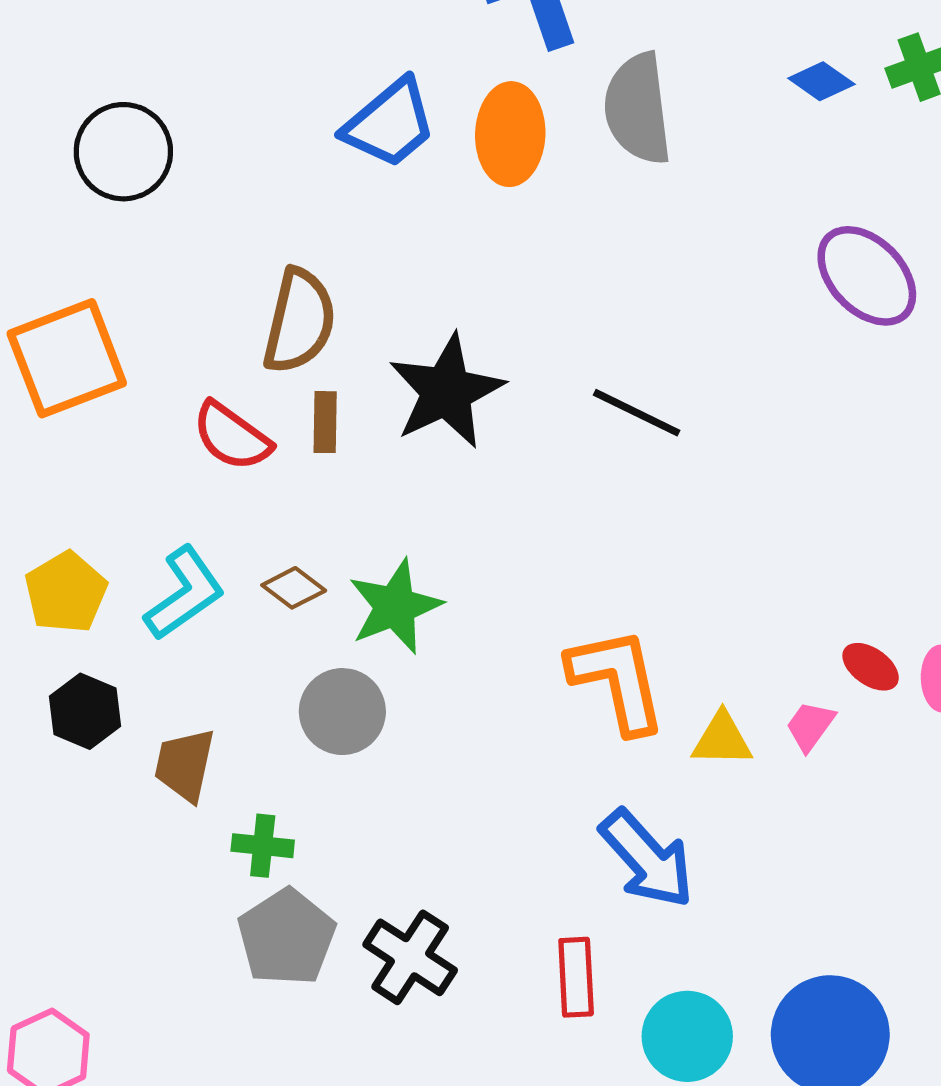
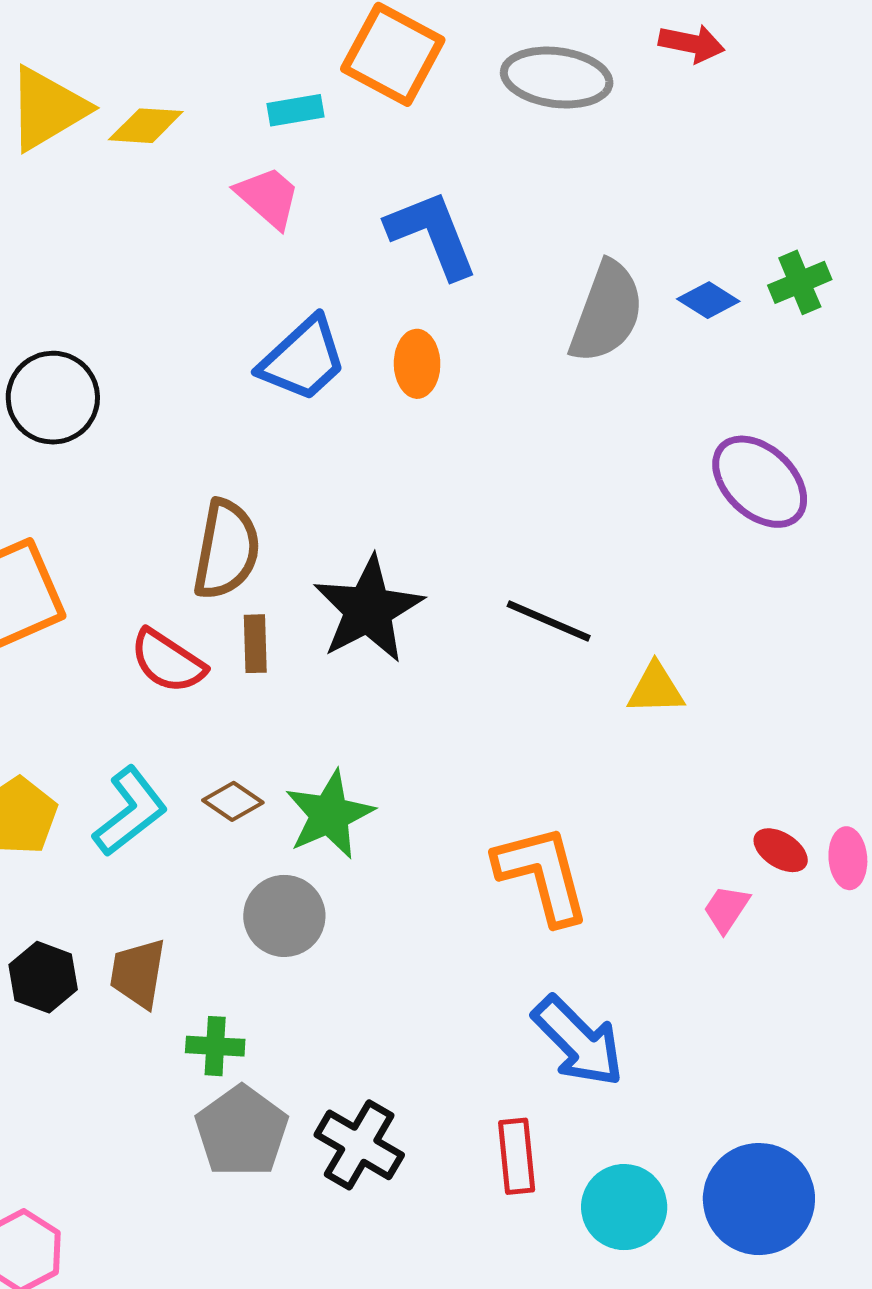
gray semicircle: (638, 109) -> (607, 312), moved, turned -150
orange ellipse: (510, 134) -> (417, 364), size x0.7
black hexagon: (85, 711) -> (43, 977), moved
yellow triangle: (722, 739) -> (656, 689), moved

